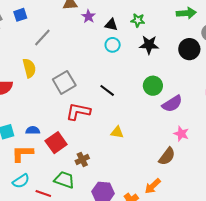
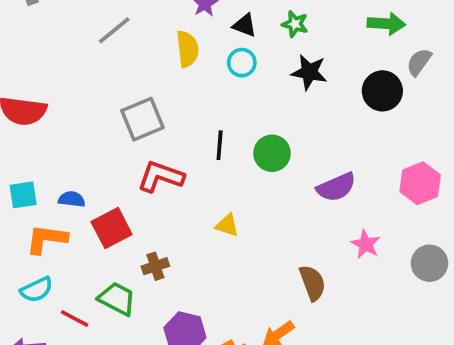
yellow semicircle: (29, 68) -> (187, 49), moved
green circle: (153, 86) -> (272, 153), moved
black line: (107, 90) -> (220, 145), turned 49
pink star: (181, 134) -> (366, 244), moved
brown semicircle: (167, 156) -> (312, 283), turned -66

